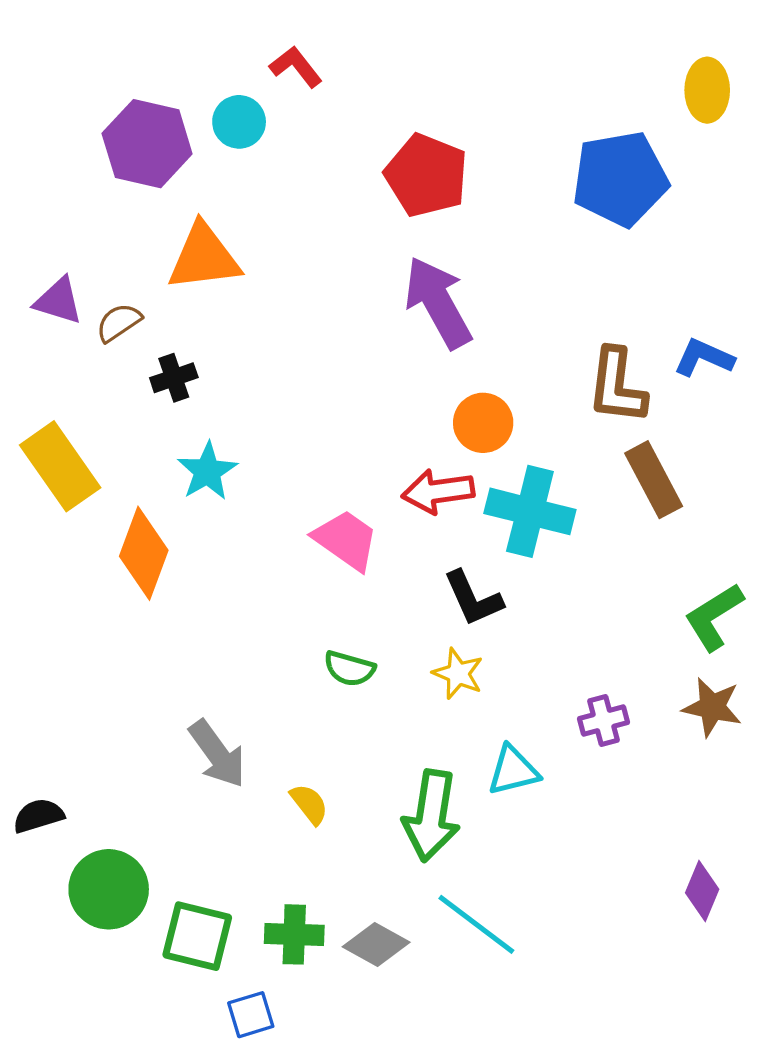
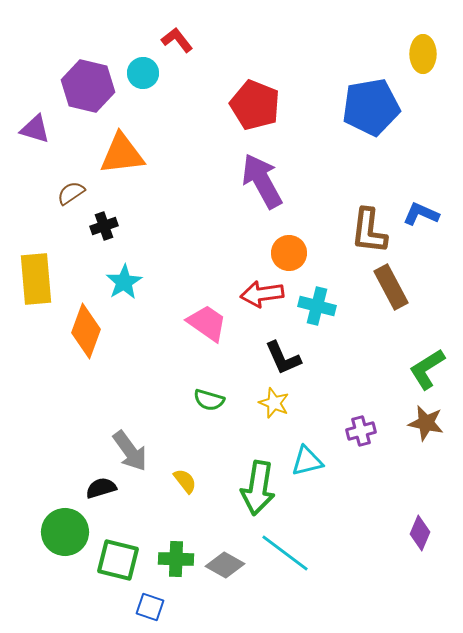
purple triangle: (58, 301) -> (35, 129), moved
yellow rectangle: (60, 466) -> (36, 279), turned 30
cyan cross: (530, 511) -> (317, 306), size x0.7
black semicircle: (38, 816) -> (101, 488), moved
blue square: (251, 1015) -> (150, 607), turned 36

